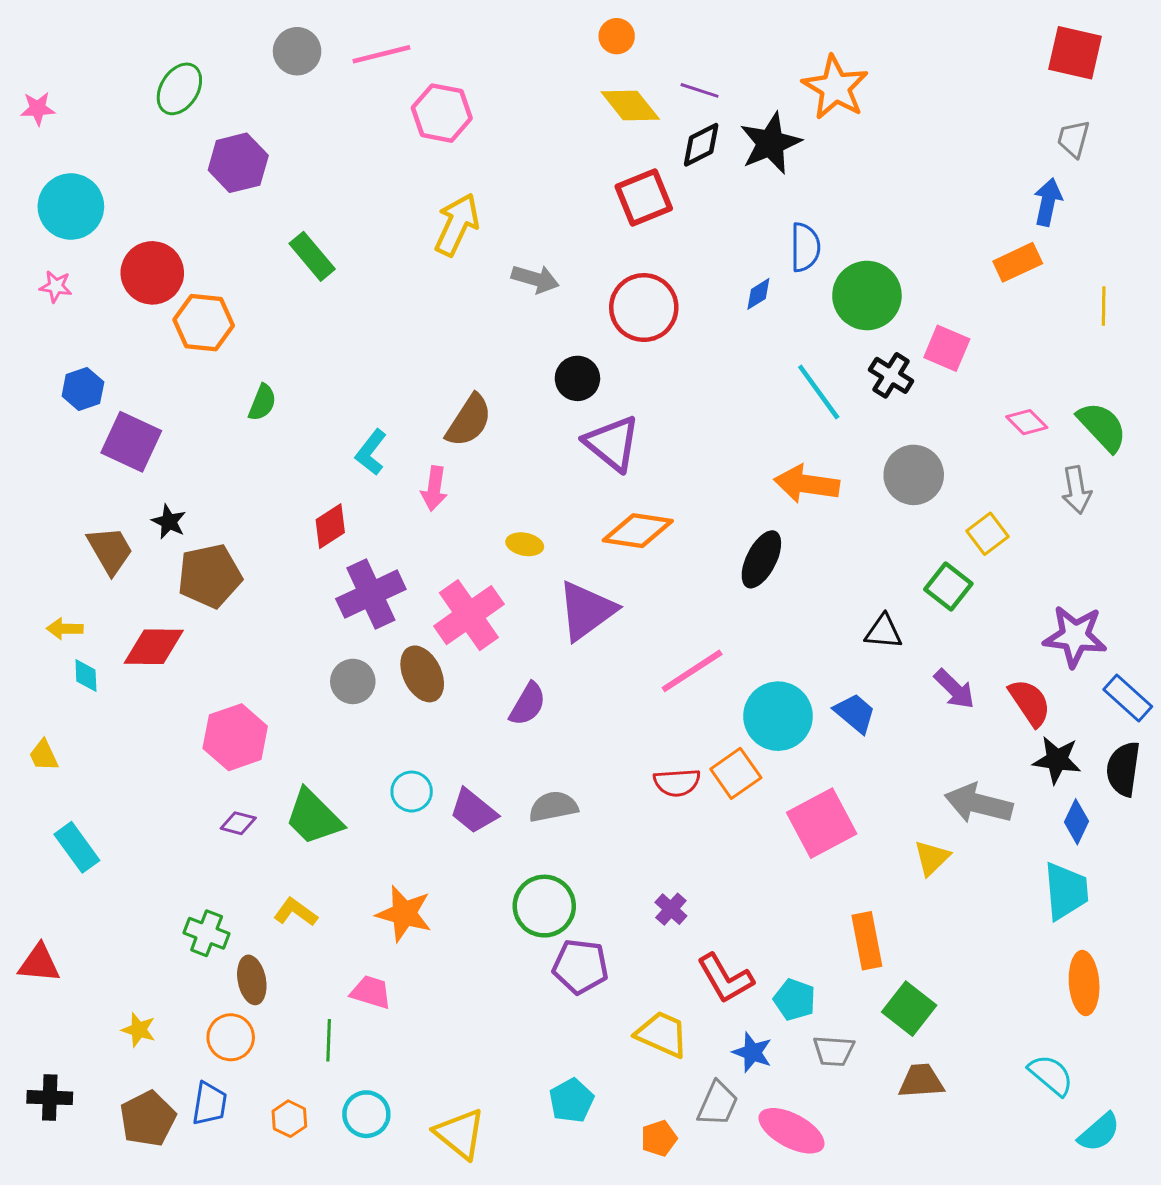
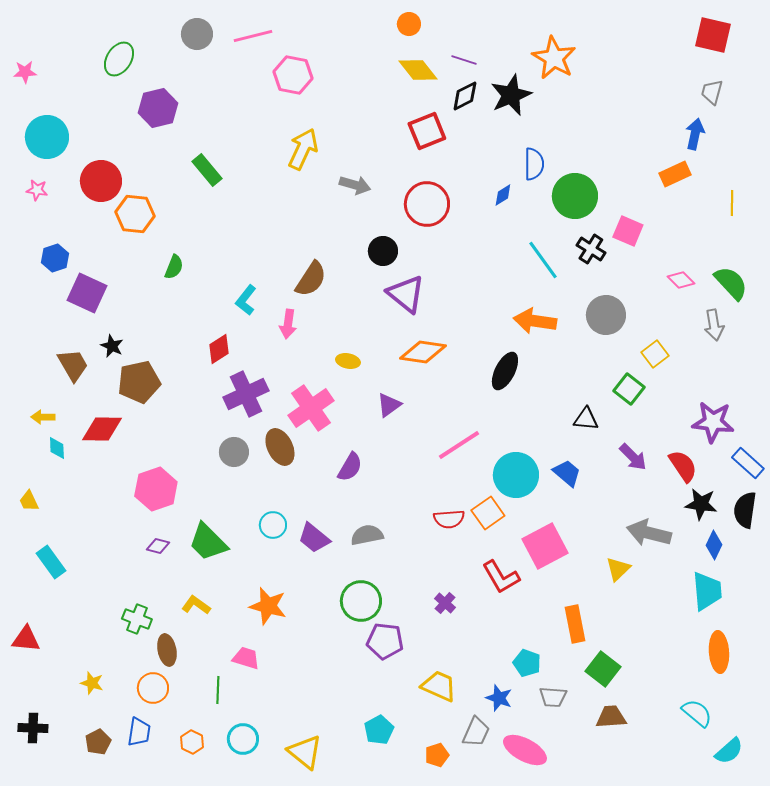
purple triangle: (587, 611) -> (389, 405), size x0.6
red L-shape: (725, 978) -> (501, 577), moved
brown pentagon: (148, 1119) -> (98, 742), size x0.7

